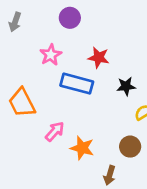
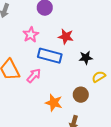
pink arrow: (55, 131) -> (34, 76), moved
brown circle: (130, 147) -> (81, 95), moved

